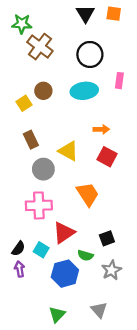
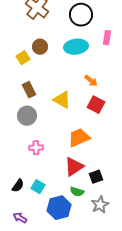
orange arrow: (101, 129) -> (91, 81), turned 40
gray circle: (43, 169) -> (27, 116), moved
orange trapezoid: (88, 194) -> (79, 138), turned -80
pink cross: (39, 205) -> (36, 148), size x0.6
red triangle: (64, 233) -> (74, 167), moved
purple arrow: (20, 269) -> (20, 218), moved, turned -48

